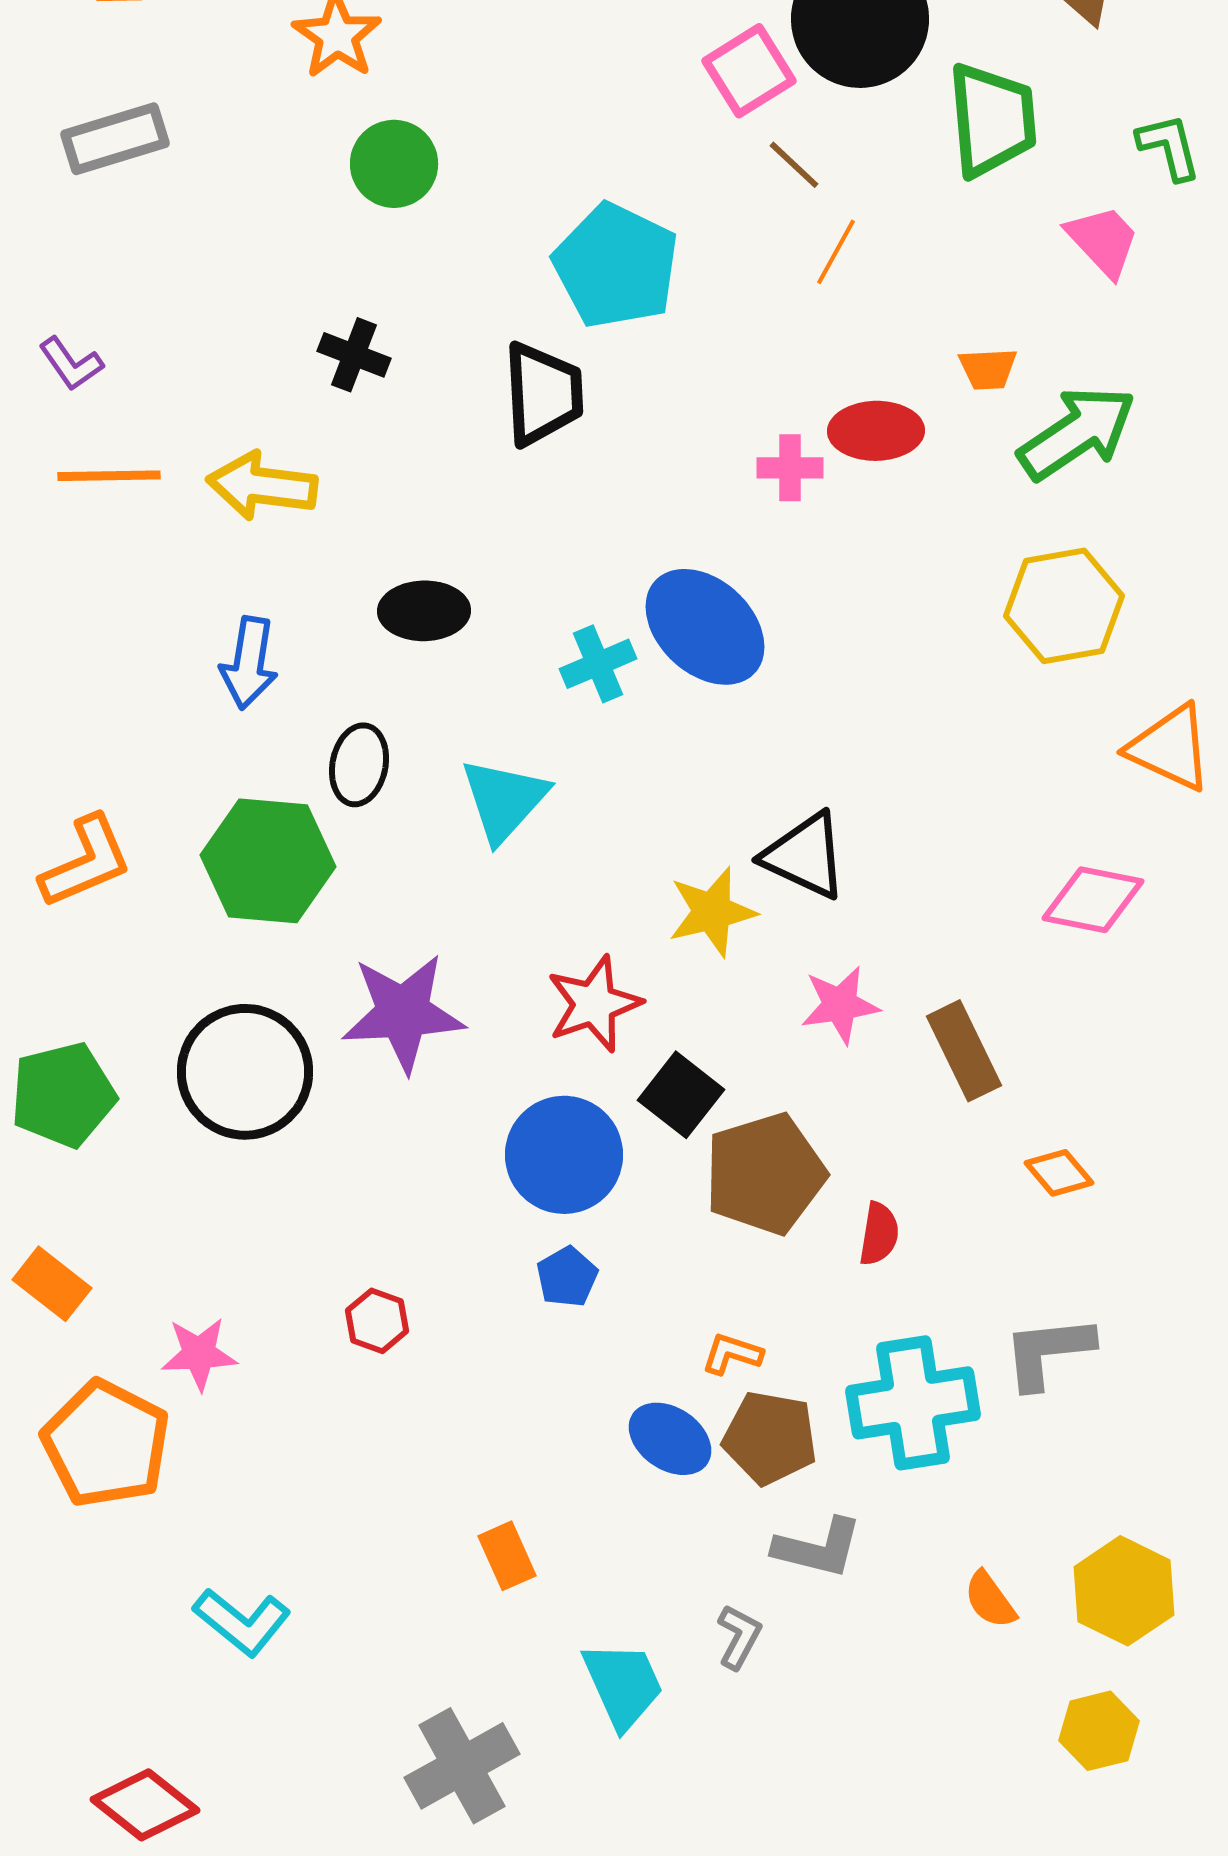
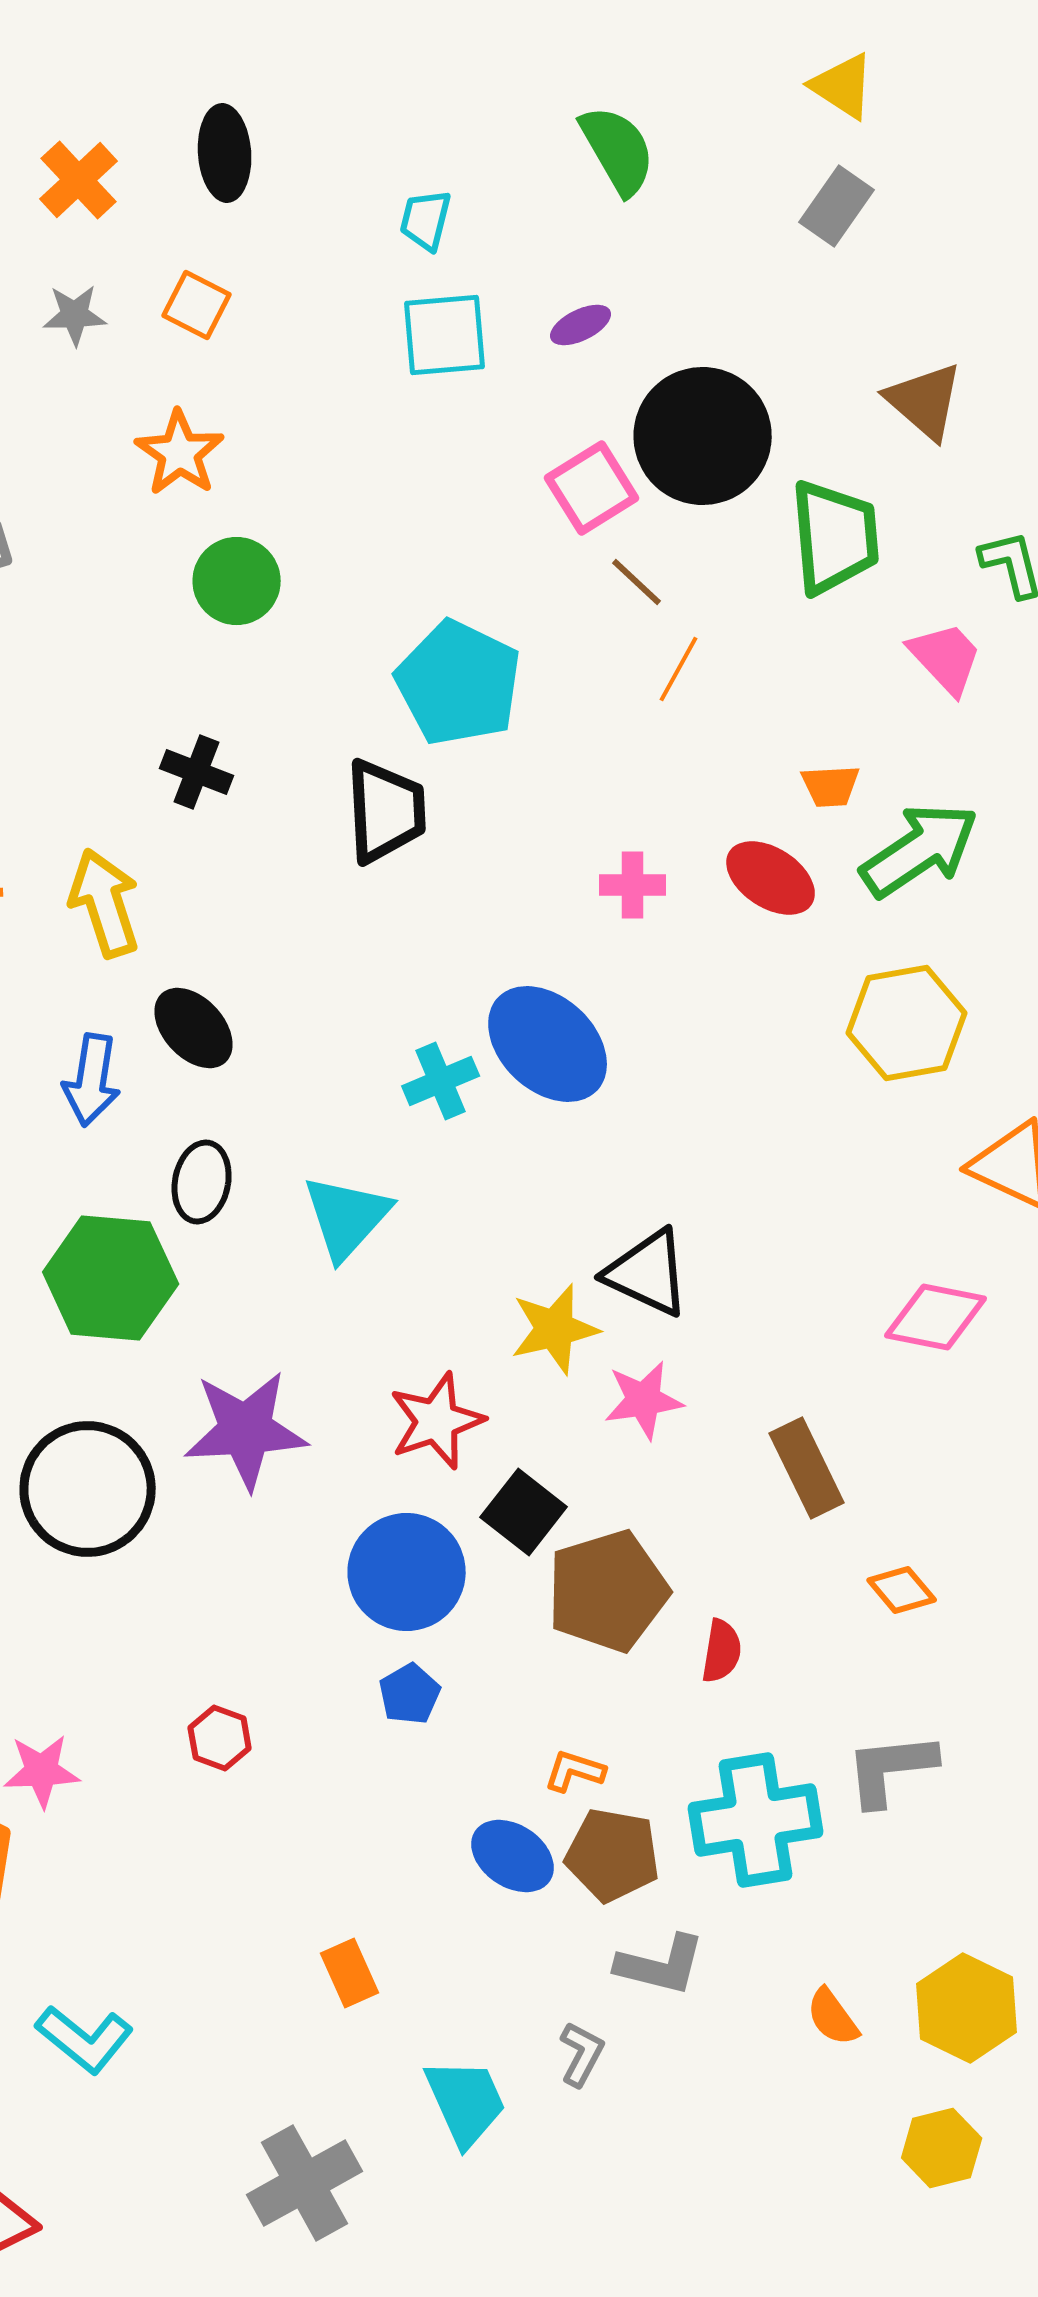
red ellipse: (876, 431) -> (771, 878), moved, turned 34
yellow arrow: (262, 486) -> (105, 903), turned 65
black ellipse: (424, 611) -> (194, 1028), moved, turned 48
pink star: (840, 1005) -> (644, 1400), moved

